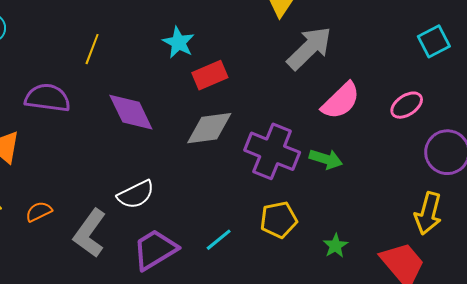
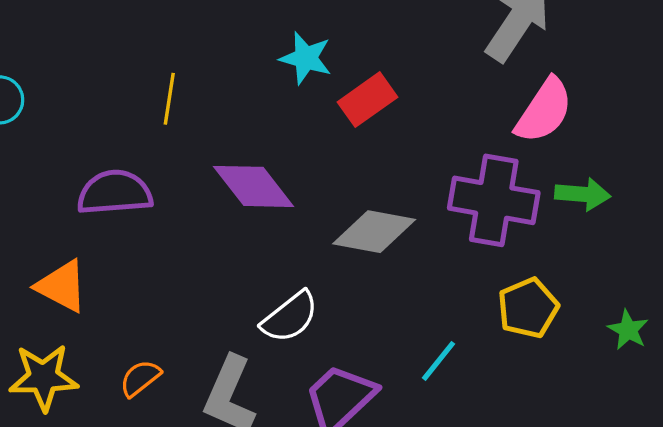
pink semicircle: (341, 101) -> (544, 111), moved
gray diamond: (209, 128) -> (374, 232), moved, turned 30

